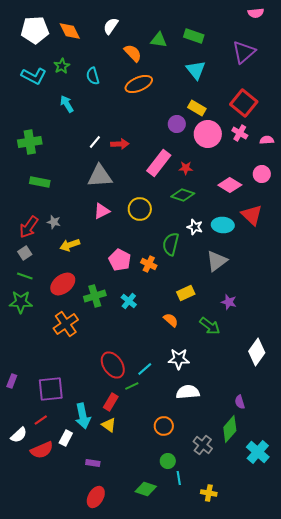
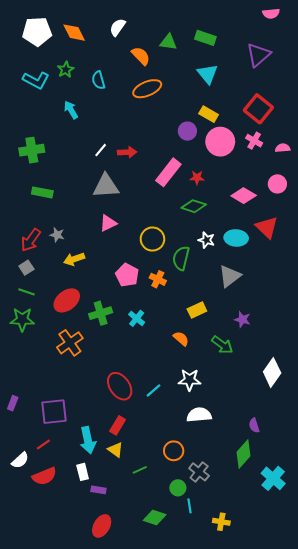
yellow circle: (140, 209) -> (152, 239), moved
green line: (132, 386) -> (140, 470), moved
white rectangle: (66, 438) -> (83, 472), moved, turned -42
gray cross: (203, 445) -> (199, 472), moved

